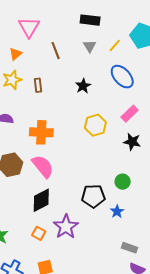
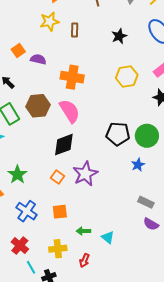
green circle: (123, 182) -> (147, 136), size x1.5
black pentagon: (93, 196) -> (118, 134), moved

